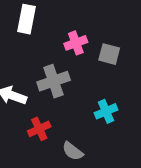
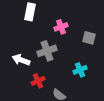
gray square: (109, 54) -> (89, 38), moved

